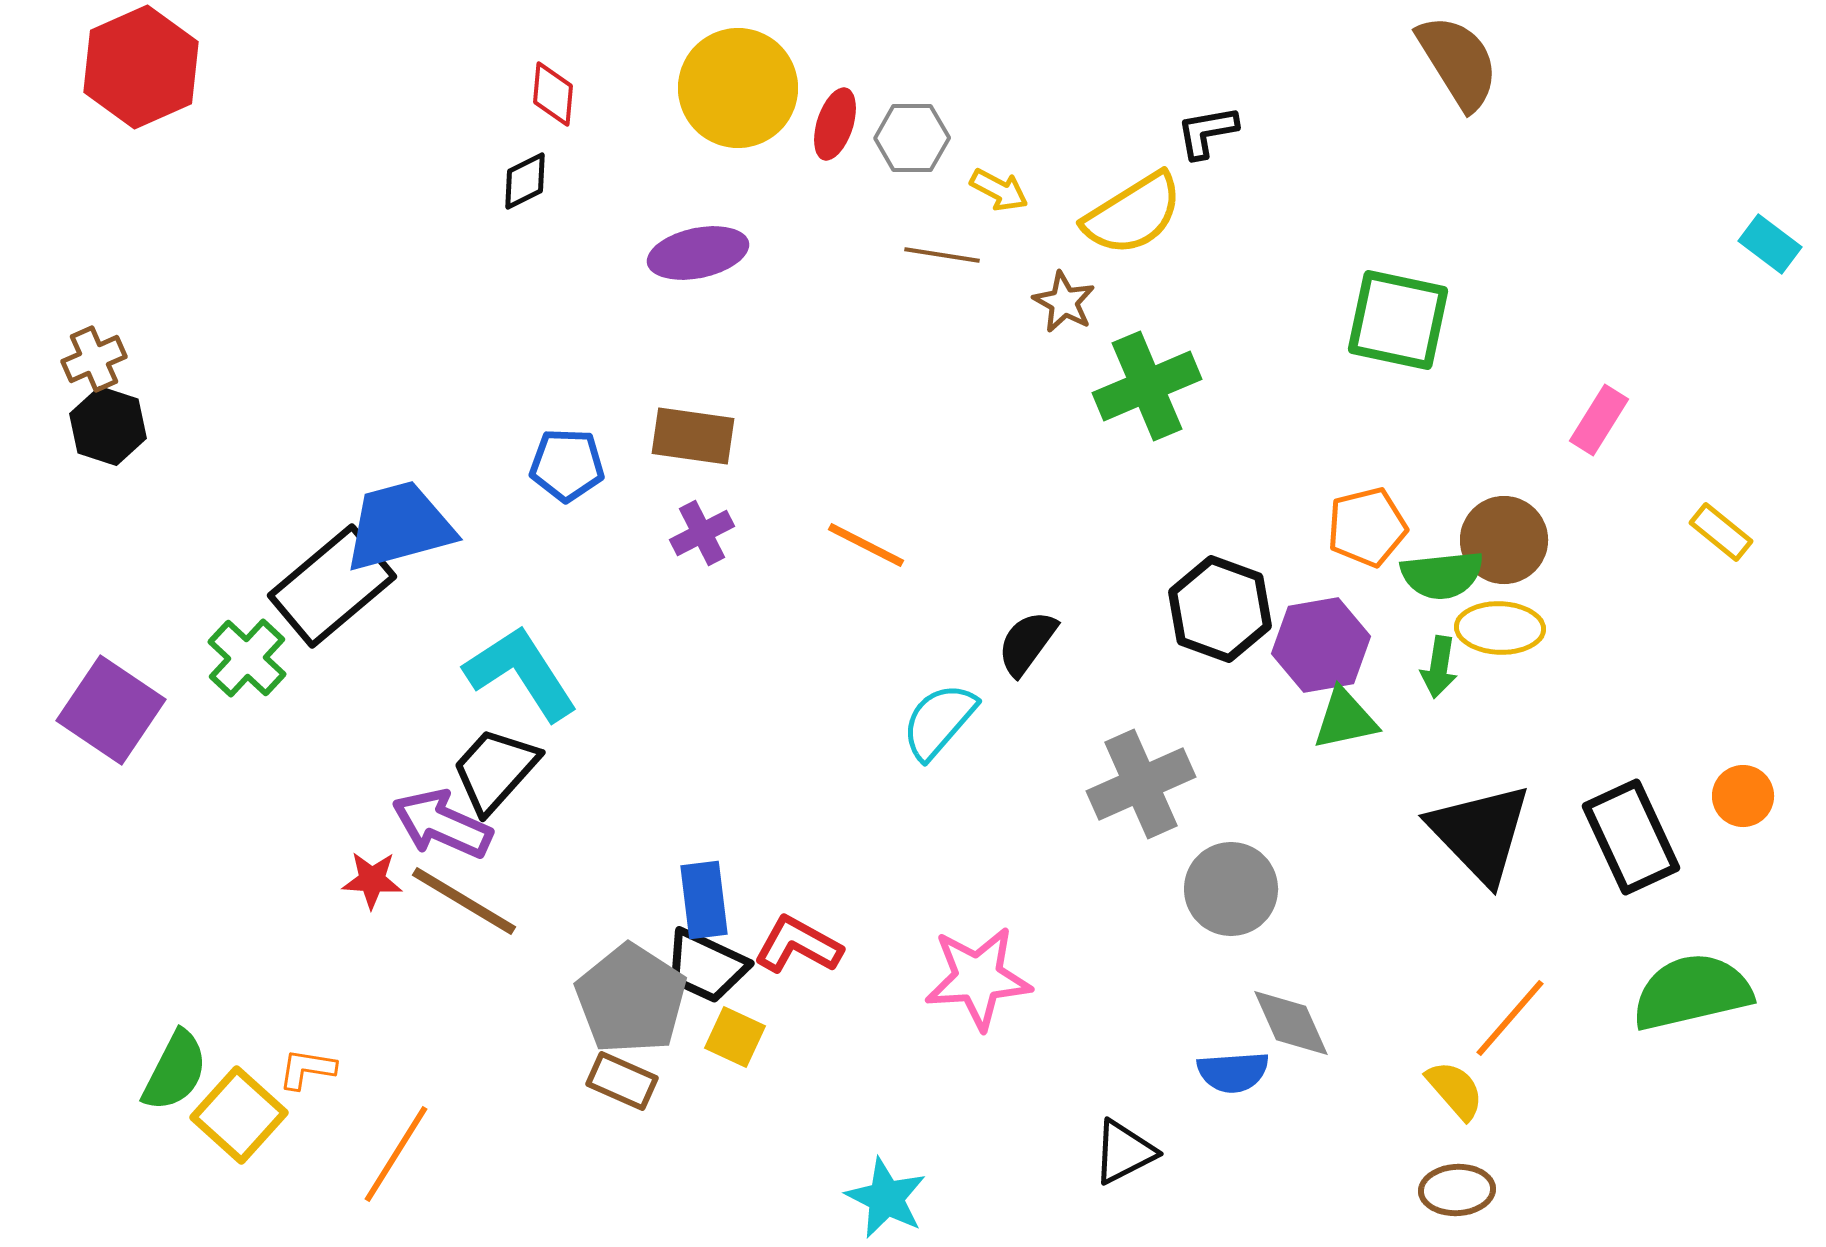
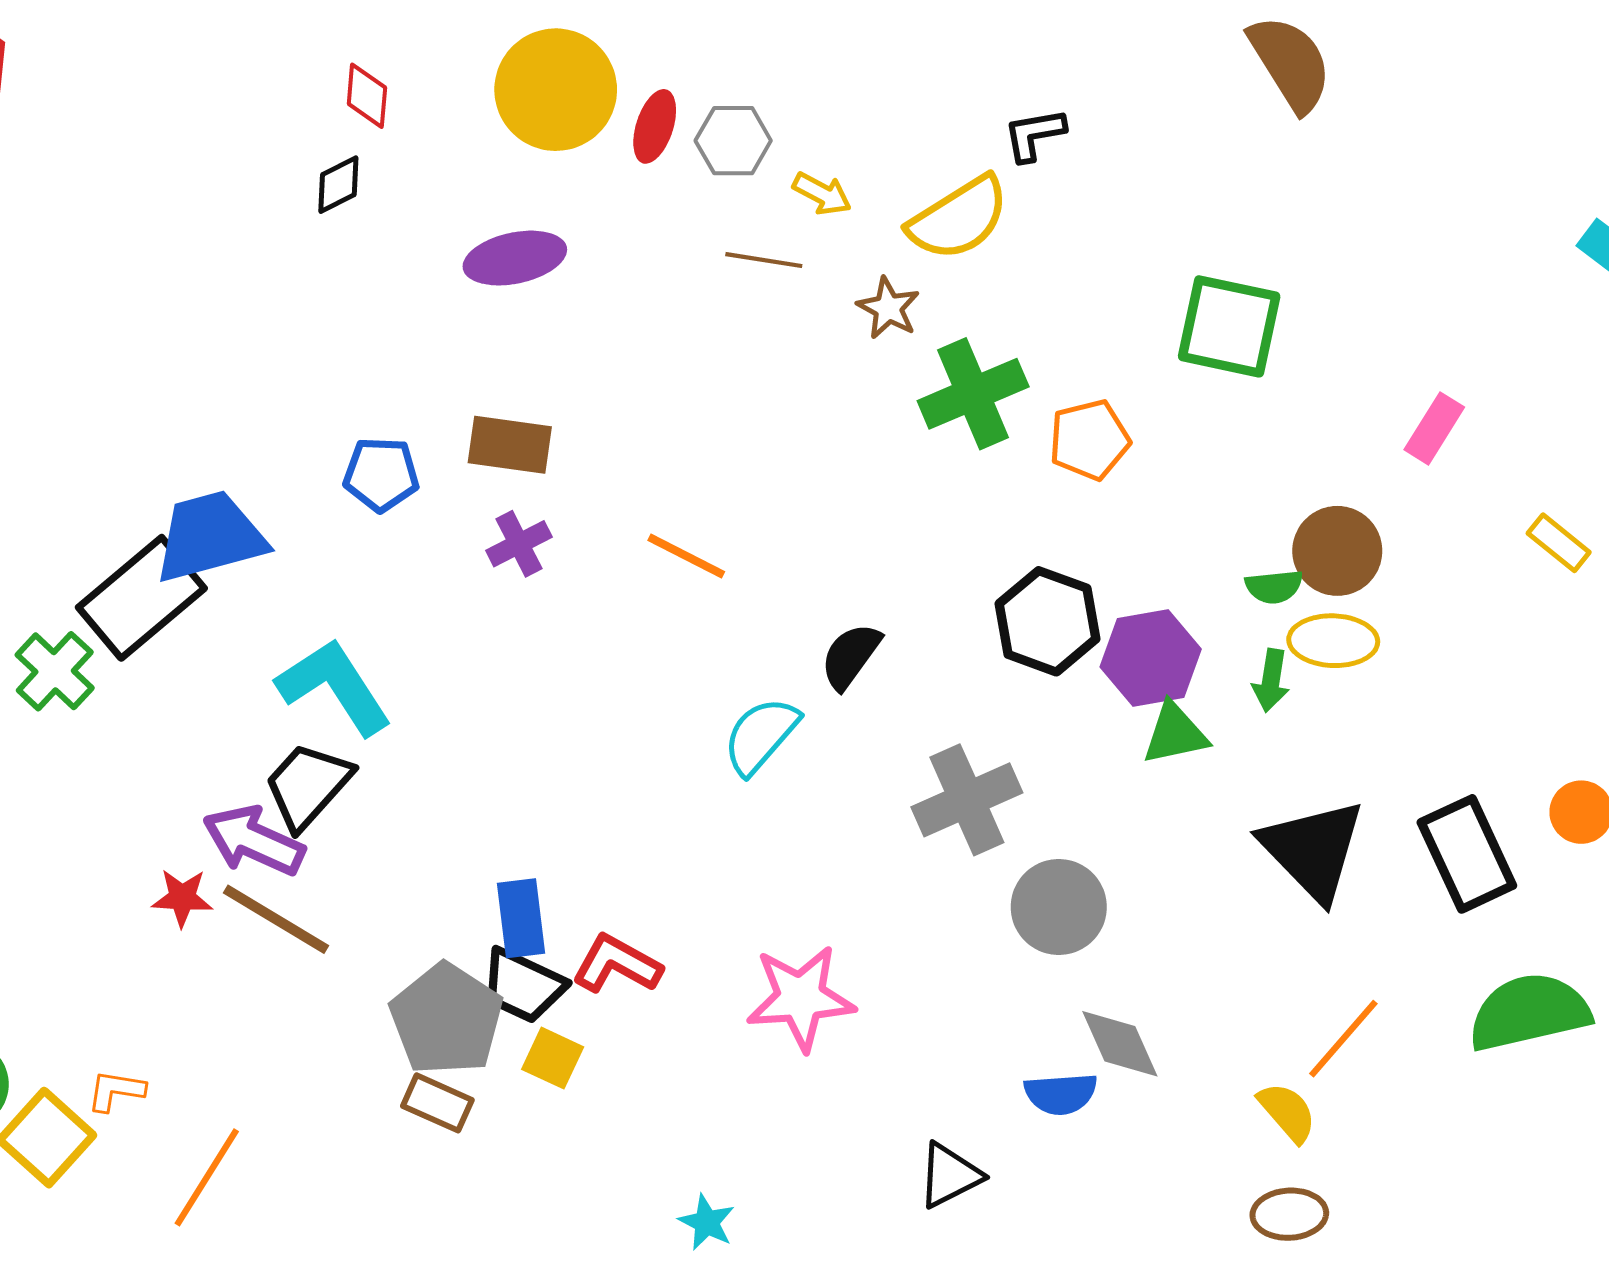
orange pentagon: (1367, 527) -> (1089, 440), moved
green semicircle: (1442, 575) -> (1274, 587), size x0.7
cyan star: (886, 1198) -> (707, 1222), size x0.7

